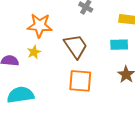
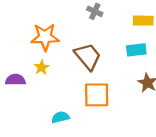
cyan semicircle: (21, 95) -> (60, 117), moved, size x0.6

